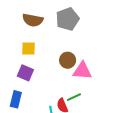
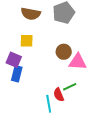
purple square: (25, 73) -> (14, 60), moved
blue rectangle: (16, 99) -> (17, 74), moved

